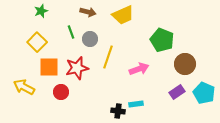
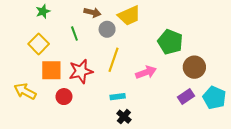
gray circle: (90, 39) -> (107, 29), moved
cyan rectangle: (136, 104) -> (118, 97), moved
black cross: (118, 111) -> (124, 117), turned 32

